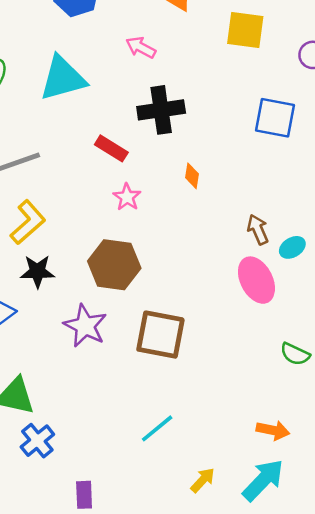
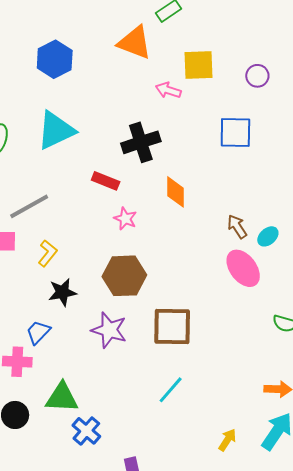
pink arrow: (141, 47) -> (168, 90), moved
orange diamond: (192, 176) -> (176, 192), size x1.5
yellow L-shape: (28, 222) -> (48, 253), size x0.7
cyan line: (157, 428) -> (171, 390), moved

